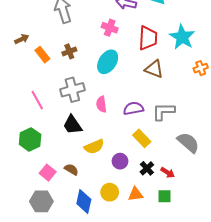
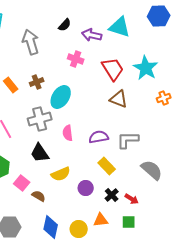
red trapezoid: (148, 38) -> (113, 69), turned -35
cyan ellipse: (108, 62) -> (61, 97), moved
pink square: (48, 173) -> (22, 183), moved
yellow circle: (110, 192) -> (79, 229), moved

